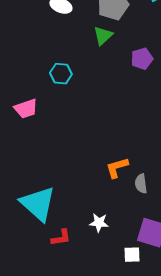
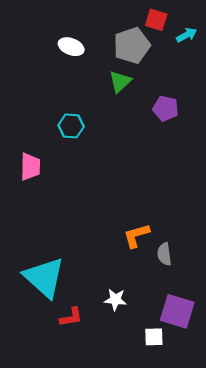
purple pentagon: (142, 59) -> (166, 108), turned 30
pink trapezoid: (26, 109) -> (30, 167), turned -70

